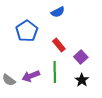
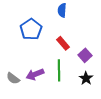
blue semicircle: (58, 12) -> (62, 10), turned 120

